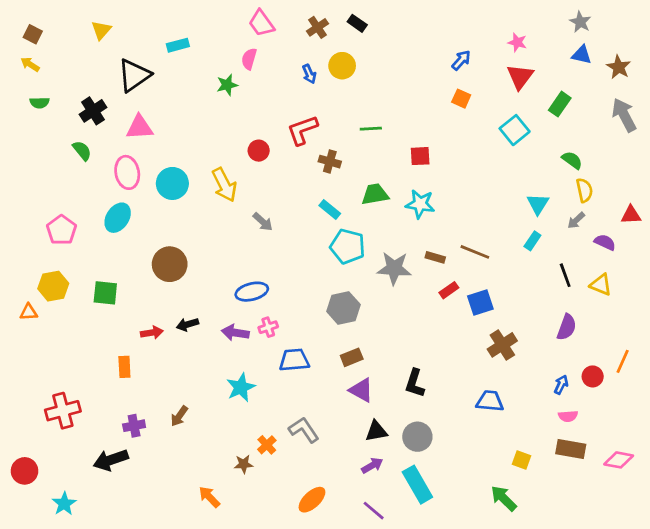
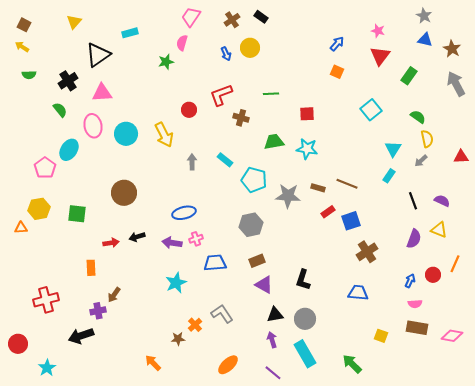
pink trapezoid: (261, 23) -> (191, 17), turned 70
cyan square: (515, 130) -> (371, 110), moved
cyan rectangle: (330, 209) -> (225, 160), moved
cyan ellipse: (118, 218) -> (69, 150), moved
gray arrow: (263, 222) -> (192, 162), turned -133
purple semicircle: (605, 242) -> (442, 201), moved
yellow triangle: (601, 285) -> (439, 230), moved
brown arrow: (179, 416) -> (114, 295), moved
purple arrow: (372, 465) -> (272, 340), turned -77
green arrow: (504, 498) -> (352, 364), moved

